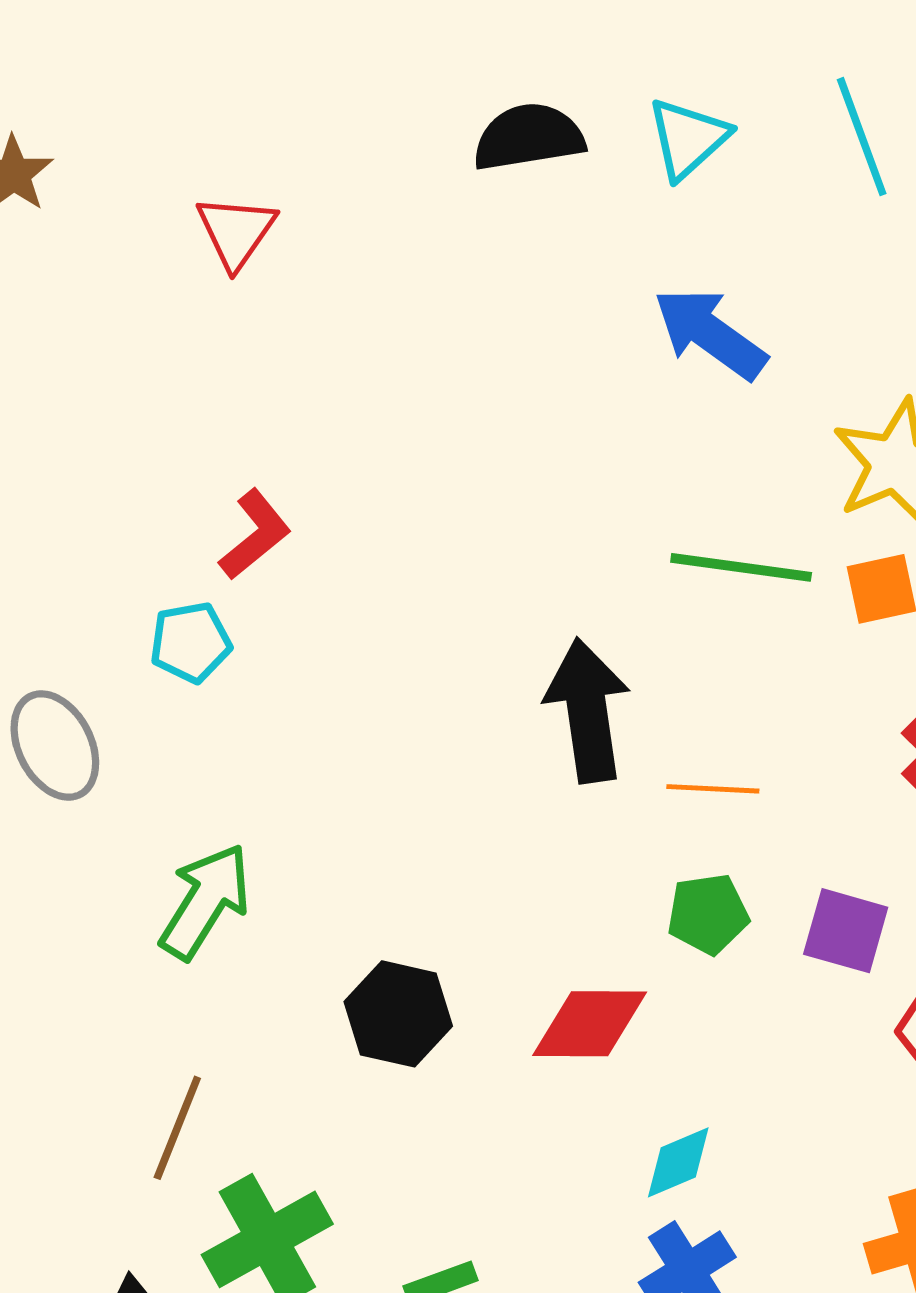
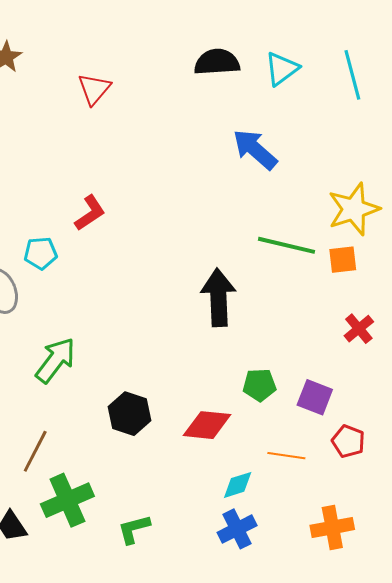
blue arrow: (710, 333) -> (255, 149), moved
cyan pentagon: (191, 642) -> (41, 253), moved
orange line: (713, 789) -> (286, 456), moved

